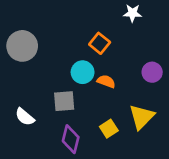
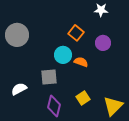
purple circle: (152, 72) -> (103, 43), moved
white semicircle: (25, 117) -> (19, 89), turned 112
yellow triangle: (142, 117) -> (113, 106), moved

